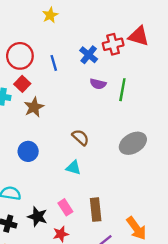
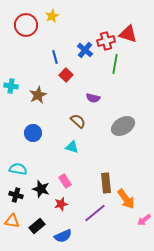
red circle: (20, 56) -> (26, 25), moved
red square: (22, 84) -> (66, 75), moved
purple semicircle: (98, 84) -> (93, 98), moved
green line: (122, 90) -> (115, 64), moved
brown rectangle: (96, 210) -> (106, 183), moved

